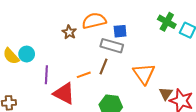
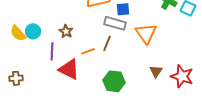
brown star: (69, 32) -> (66, 31), moved
orange triangle: (144, 74) -> (146, 33), moved
brown triangle: (166, 93) -> (156, 71), moved

